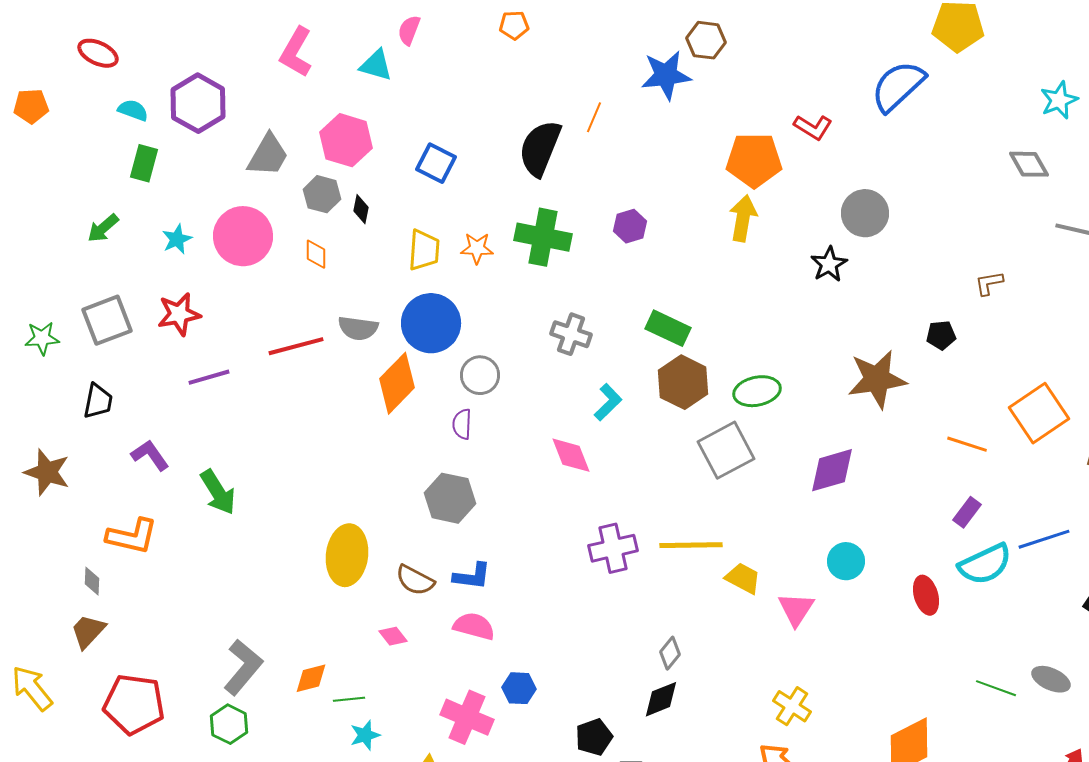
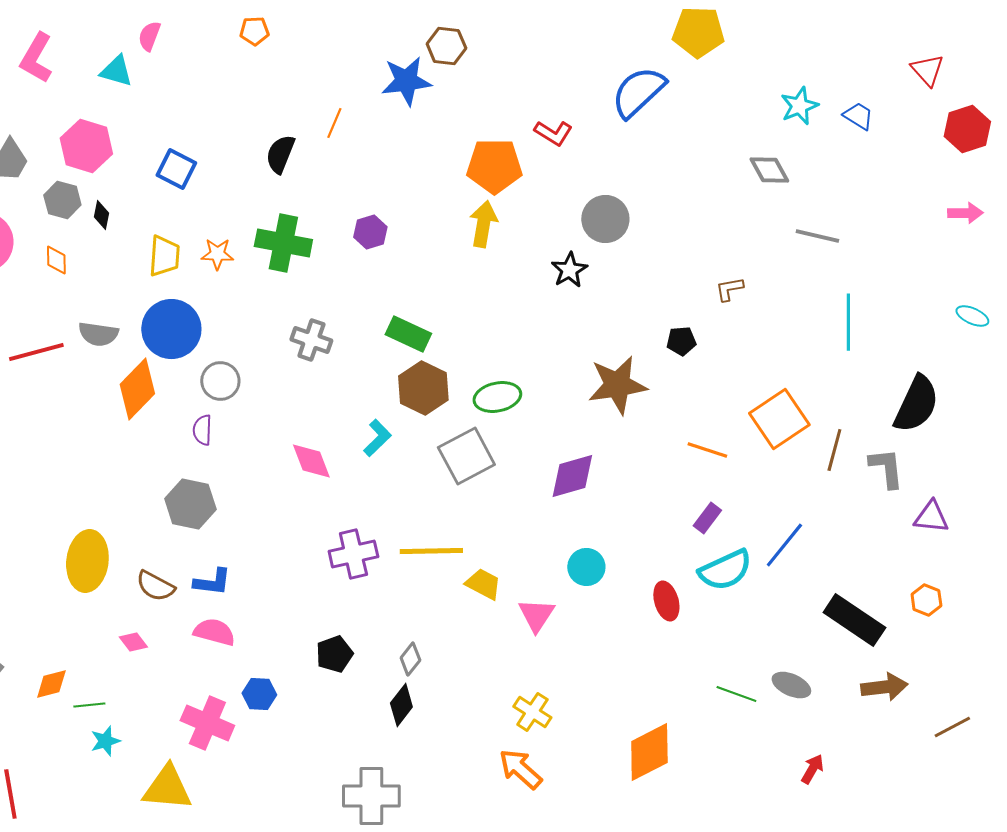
black semicircle: (540, 148) -> (280, 154), size x0.7
cyan L-shape: (608, 402) -> (377, 438), moved
blue line: (1044, 539) -> (784, 545), turned -33
black diamond: (661, 699) -> (401, 705), turned -30
black pentagon: (594, 737) -> (334, 654), moved

